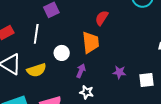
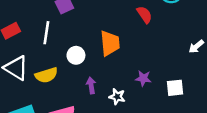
red semicircle: (102, 18) -> (144, 15), moved, turned 112
purple arrow: (81, 71) -> (91, 85), moved, turned -32
white star: (87, 92) -> (117, 97), moved

